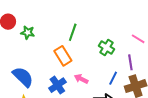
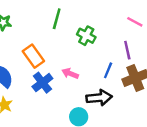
green cross: (107, 47) -> (86, 36), moved
orange rectangle: (63, 56) -> (33, 56), moved

